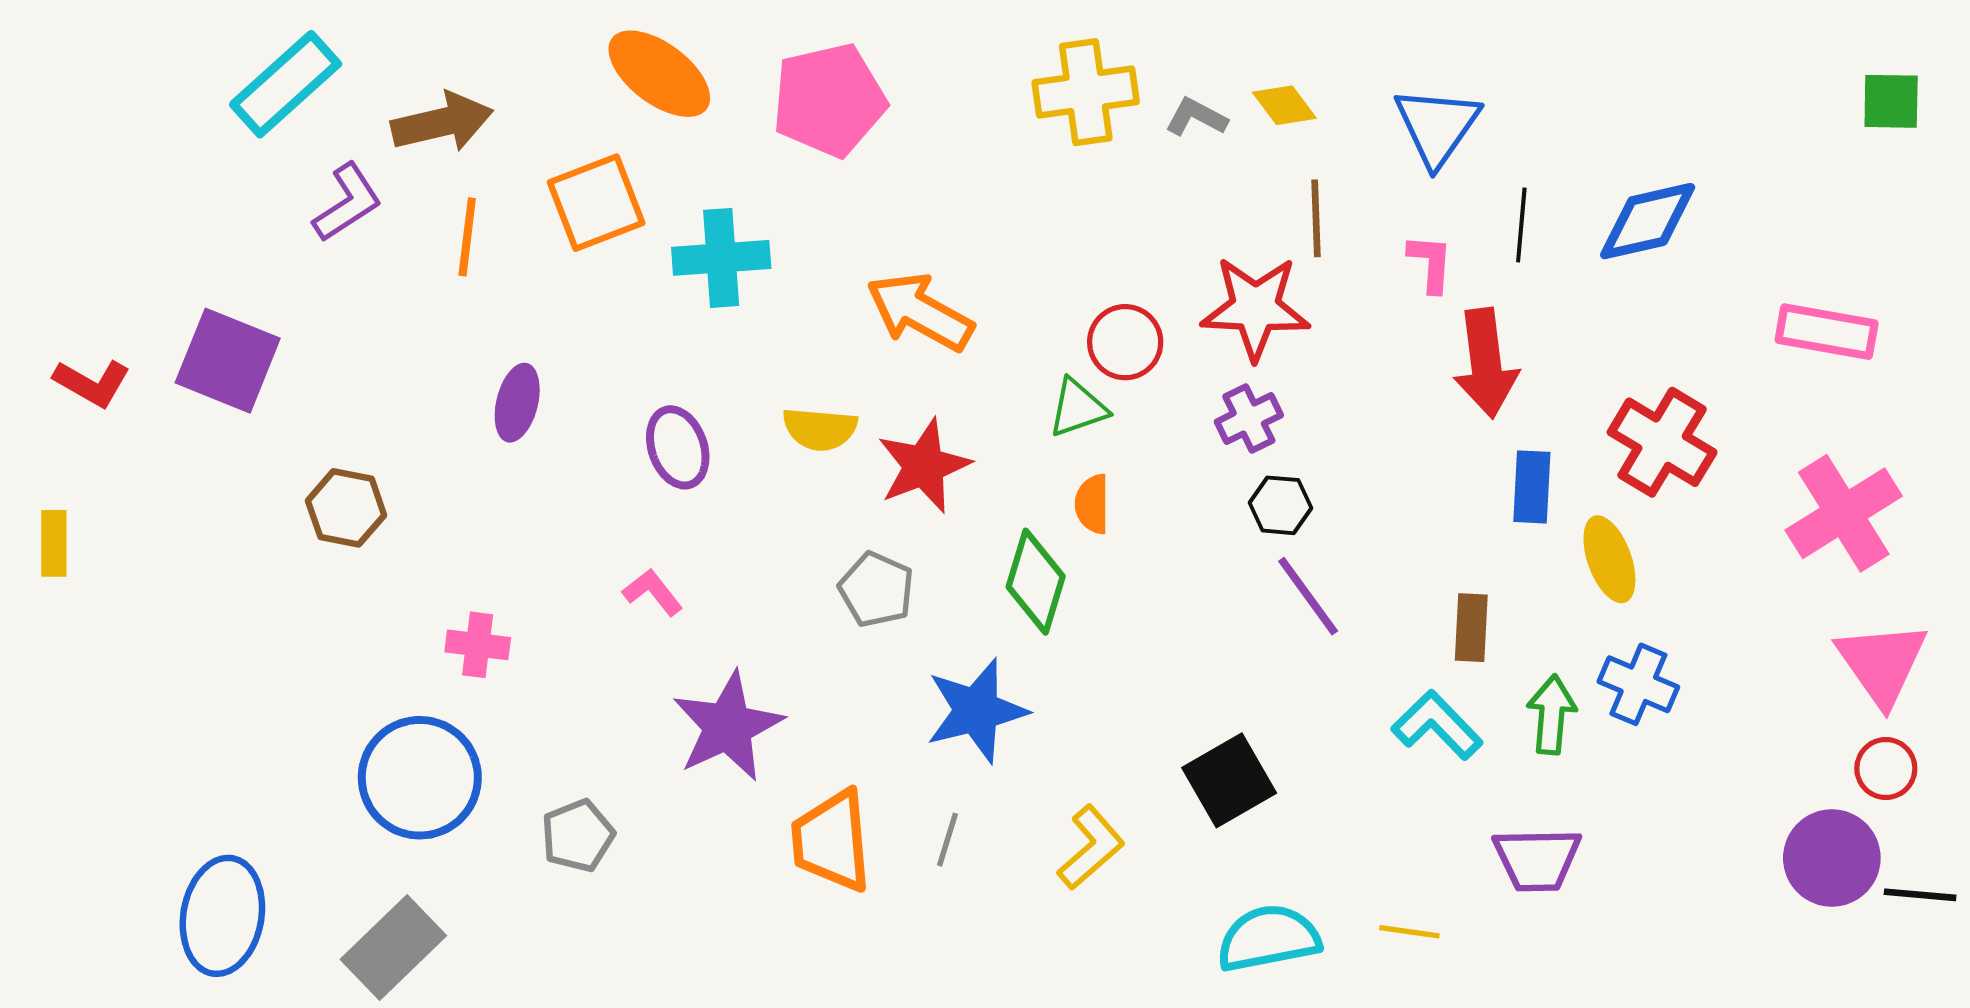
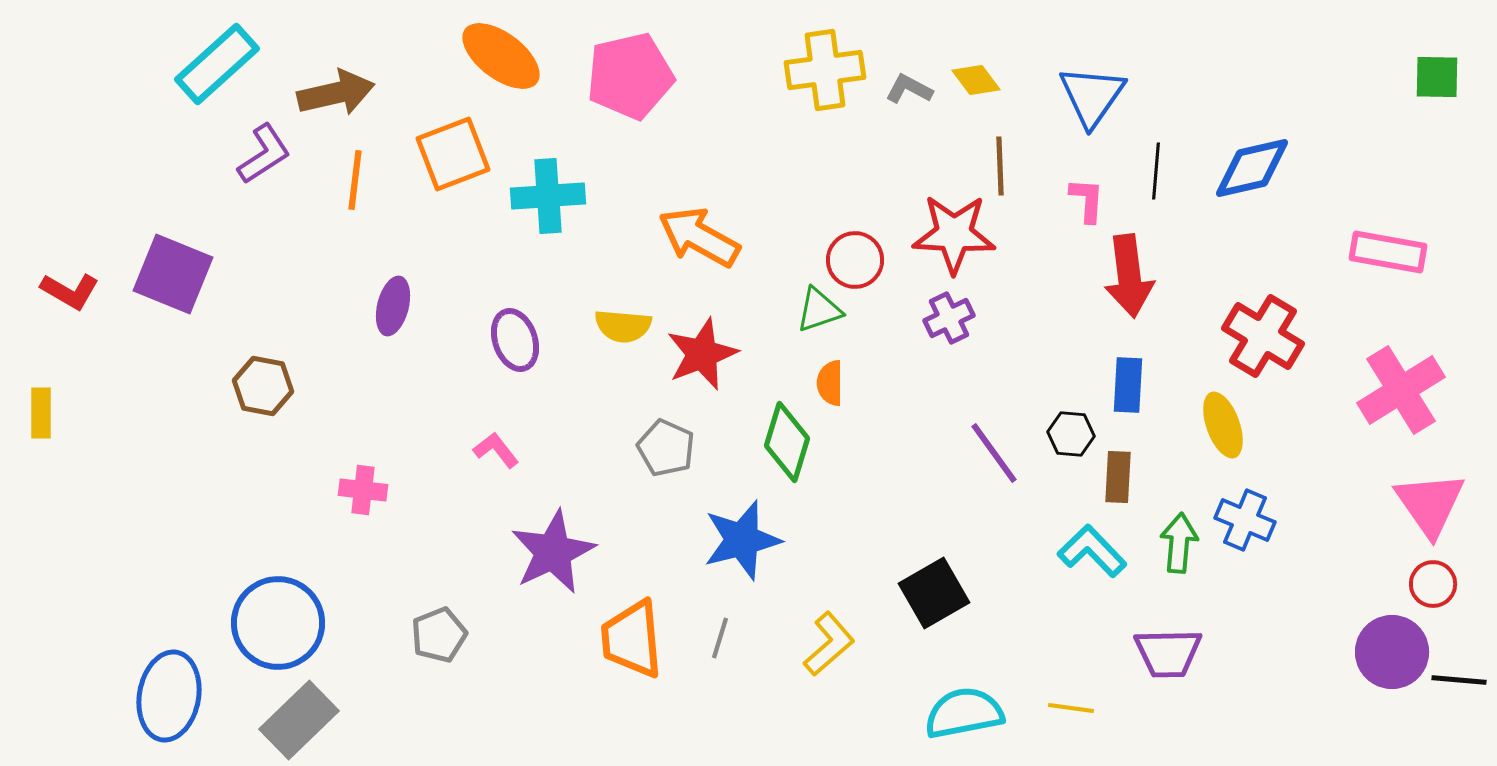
blue rectangle: (1532, 487) -> (1128, 385), moved
black hexagon: (1280, 505) -> (1071, 434), moved
blue circle: (420, 778) -> (278, 623), moved

